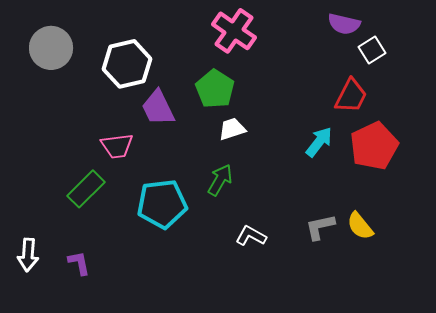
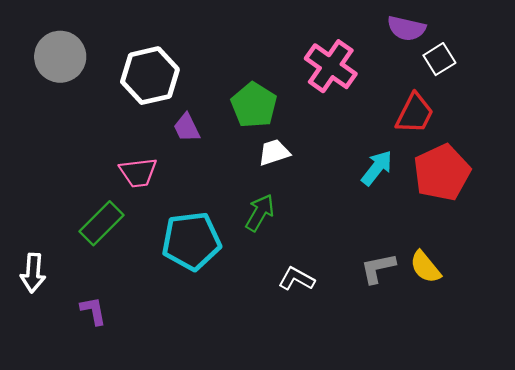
pink cross: (234, 31) -> (331, 66), moved
purple trapezoid: (158, 108) -> (187, 128), size x0.7
white arrow: (28, 255) -> (33, 273), moved

